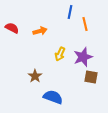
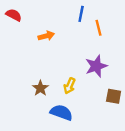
red semicircle: (12, 28) -> (14, 15), moved
yellow arrow: (60, 54) -> (69, 86), moved
brown square: (91, 77) -> (114, 96), moved

